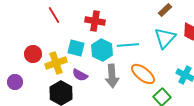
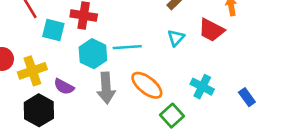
cyan triangle: (165, 38) -> (176, 38), size x0.6
cyan square: (76, 48) -> (53, 30), moved

